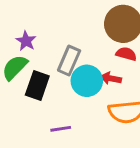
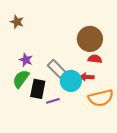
gray rectangle: (69, 60) -> (57, 69), turned -60
purple line: (61, 129) -> (53, 101), moved

